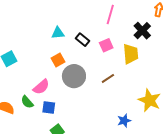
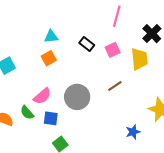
cyan triangle: (58, 33) -> (51, 36), moved
orange square: (58, 60) -> (49, 58), moved
gray circle: (74, 76) -> (77, 97), moved

